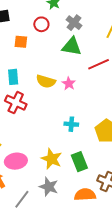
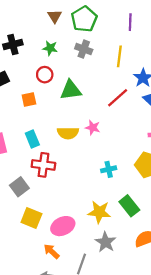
gray cross: (74, 23) -> (84, 49), moved
green triangle: (72, 47) -> (71, 90), moved
gray star: (49, 187) -> (106, 242), turned 30

